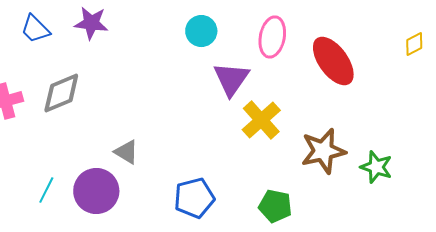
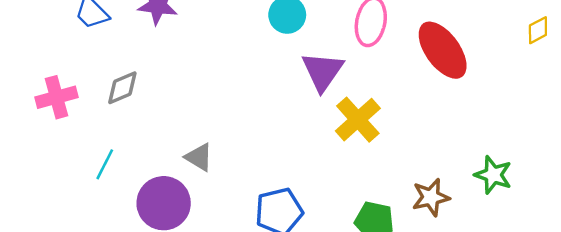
gray diamond: (61, 93) -> (122, 88), size x0.7
brown star: (323, 151) -> (431, 197), moved, size x0.7
cyan line: (46, 190) -> (105, 164), moved

